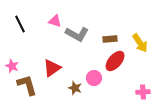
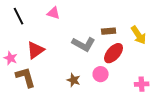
gray L-shape: (77, 34) -> (84, 44), moved
red triangle: (52, 68) -> (36, 50), moved
pink circle: (94, 78) -> (101, 74), moved

